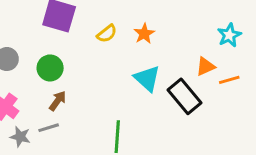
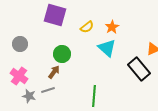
green circle: (50, 68) -> (62, 54), moved
cyan triangle: (147, 78) -> (107, 48), moved

